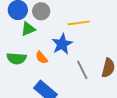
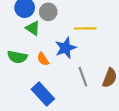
green triangle: (28, 29) -> (33, 28), turned 49

